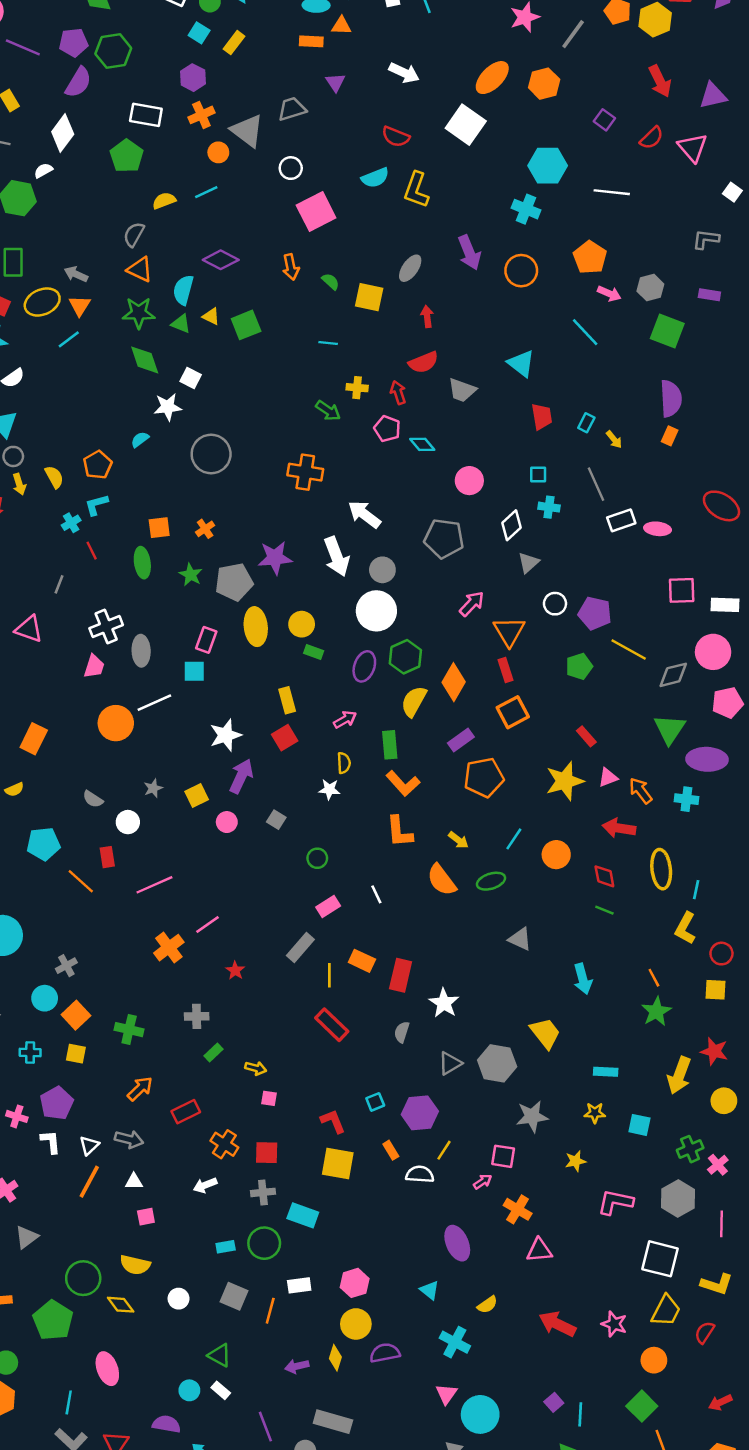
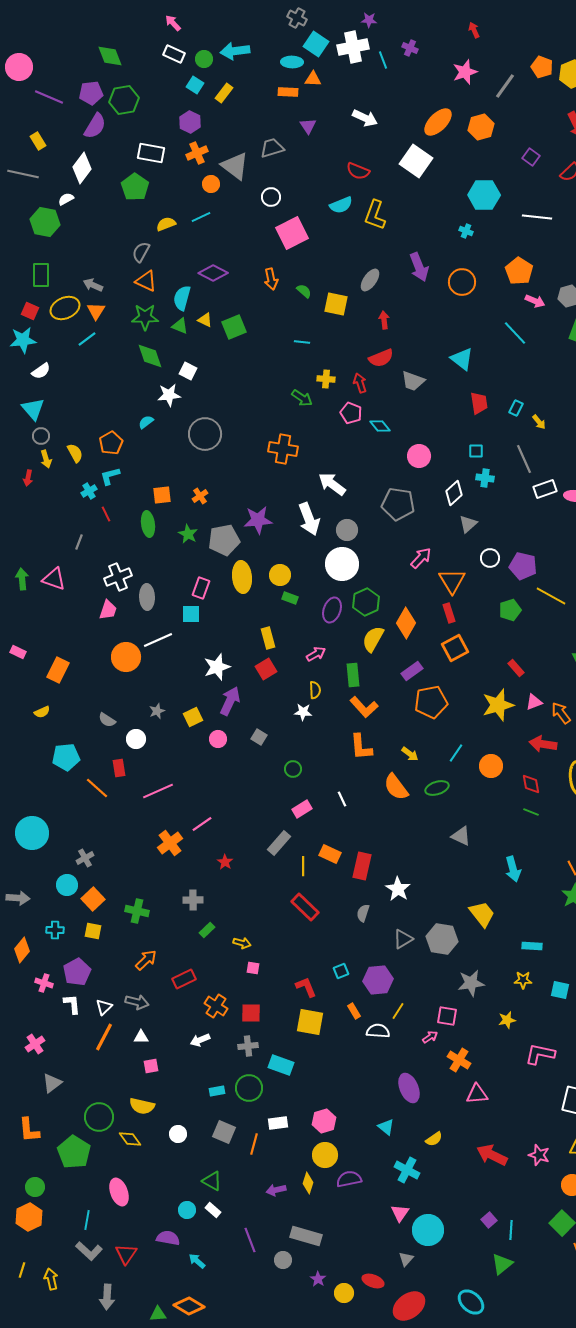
cyan cross: (526, 209) -> (466, 231), size x0.6

